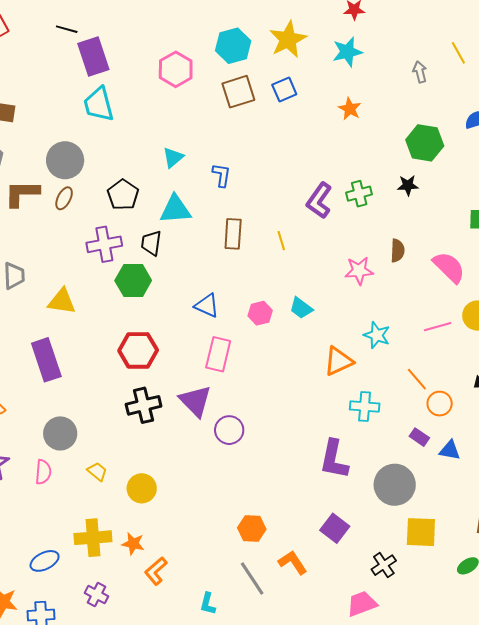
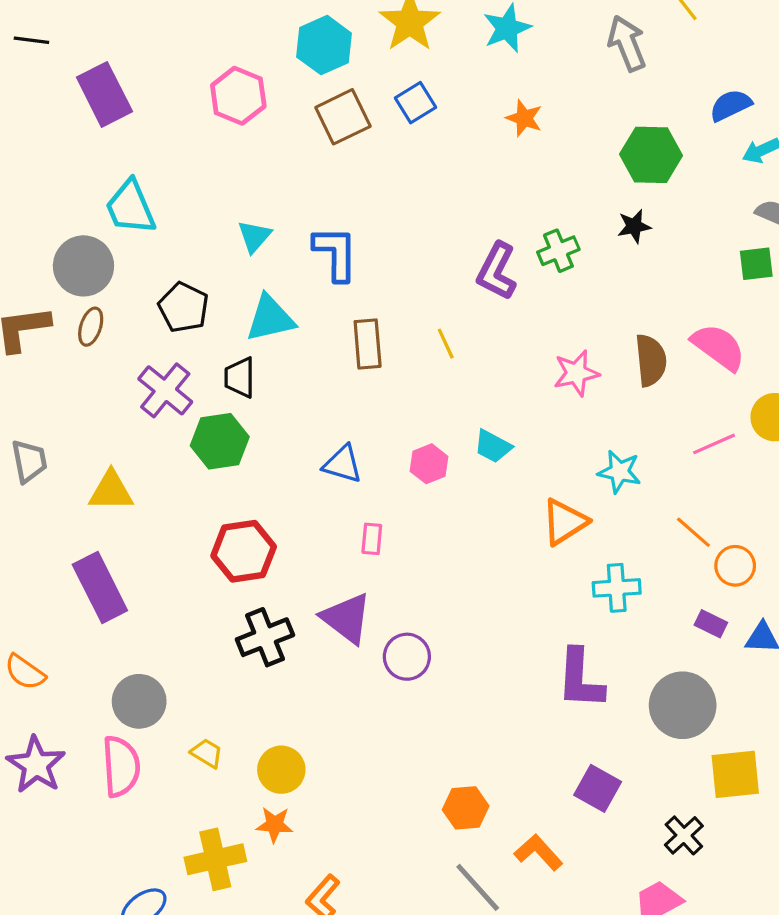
black line: (67, 29) -> (31, 40), moved
gray arrow: (420, 72) -> (627, 43), size x1.6
cyan trapezoid: (99, 104) -> (130, 207), moved
blue L-shape: (222, 175) -> (336, 253), size x1.5
purple cross: (104, 244) -> (165, 390), turned -32
brown semicircle: (398, 251) -> (651, 360), moved, size x1.4
pink rectangle: (218, 354) -> (372, 539), size x0.6
pink semicircle: (43, 472) -> (121, 766), size x1.5
orange star: (133, 544) -> (275, 825), moved

